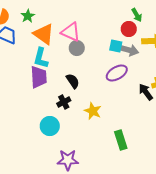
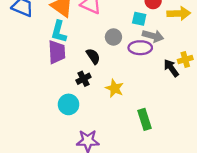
gray circle: (77, 48) -> (113, 37), moved
gray arrow: (129, 50) -> (153, 36), moved
purple ellipse: (117, 73) -> (140, 48), turned 30

